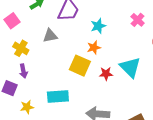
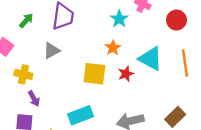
cyan star: (98, 26) -> (119, 19), moved
orange star: (94, 48) -> (113, 48), moved

